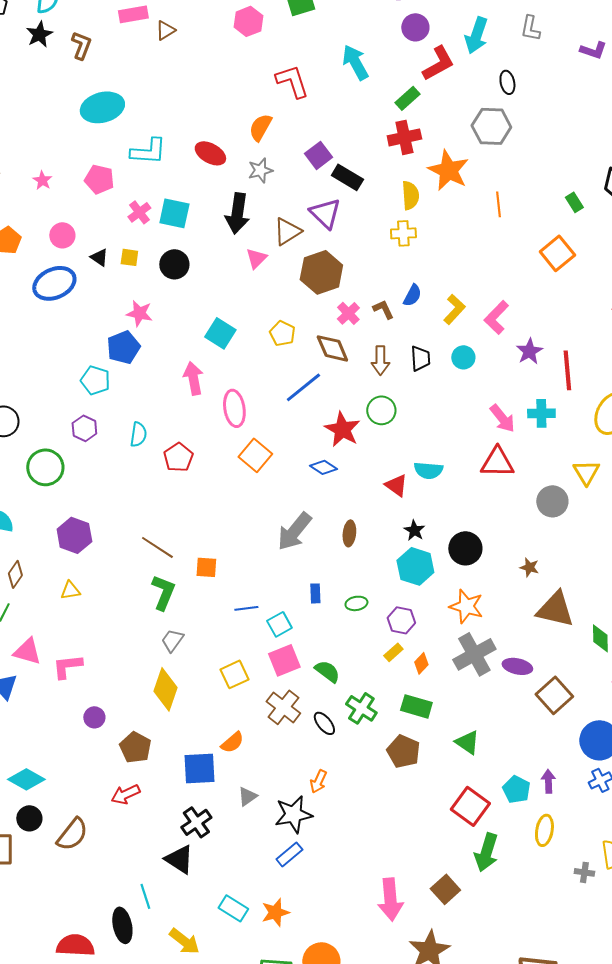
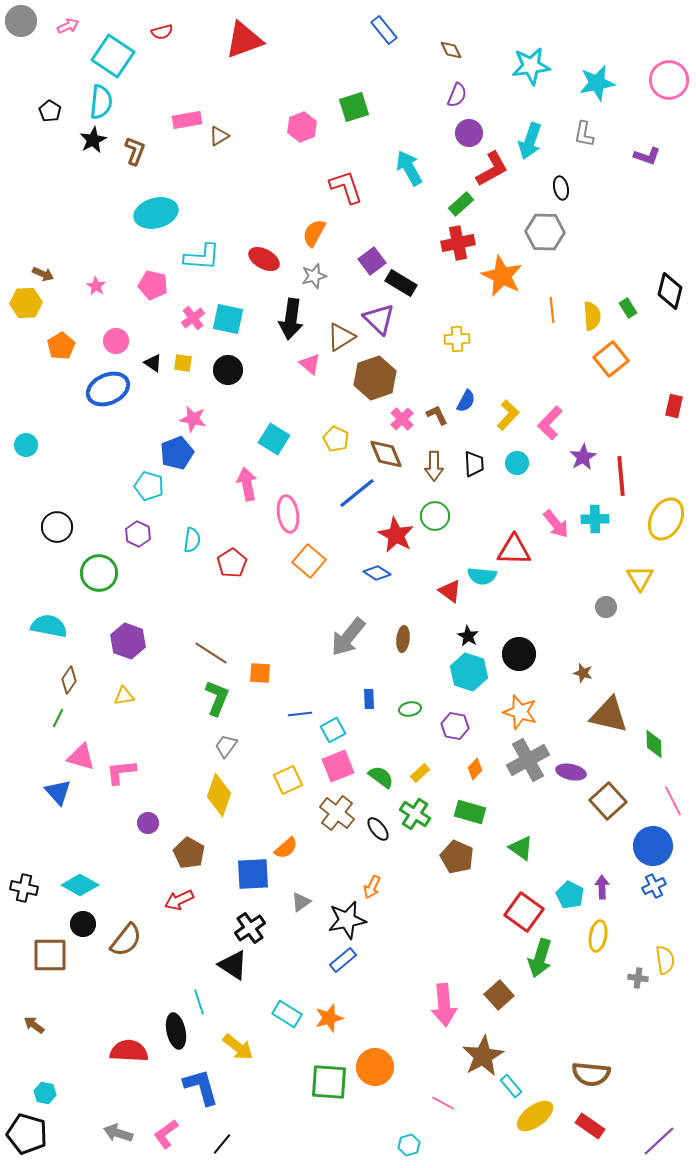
yellow semicircle: (410, 195) -> (592, 316), moved
pink triangle: (256, 258) -> (310, 364), turned -35
red triangle: (497, 462) -> (514, 550), moved
gray circle: (552, 501) -> (606, 607), size x0.7
yellow rectangle: (393, 652) -> (420, 773), moved

